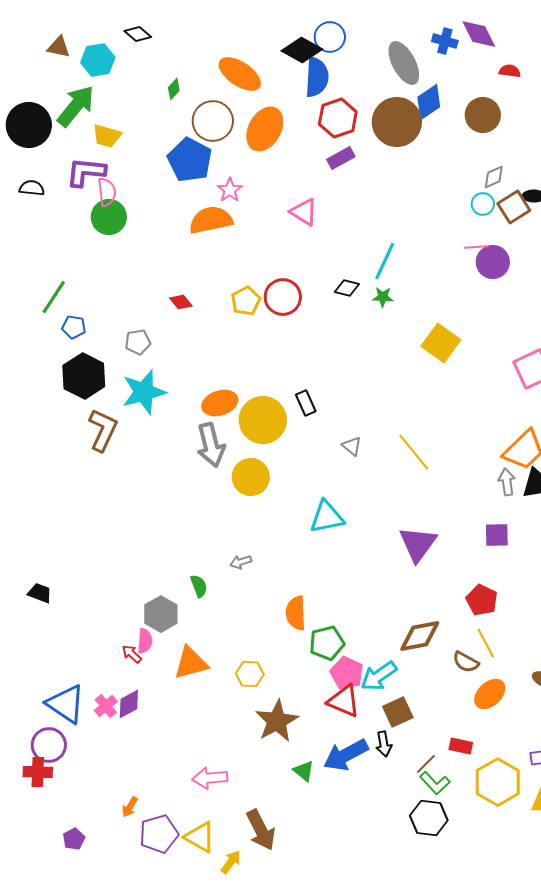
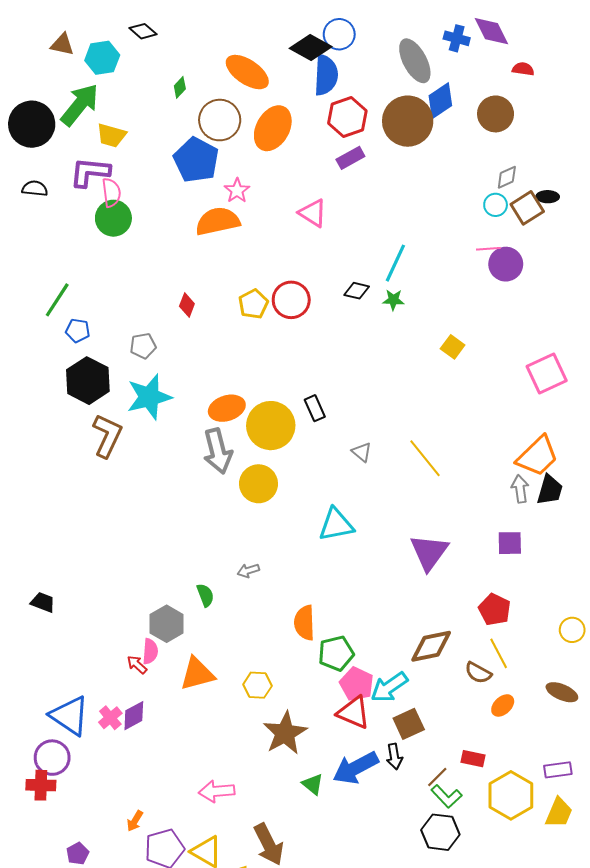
red diamond: (181, 302) -> (187, 305), turned 60
yellow square: (441, 343) -> (453, 347), size x0.6
orange ellipse: (490, 694) -> (503, 705), size x0.7

